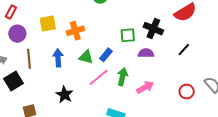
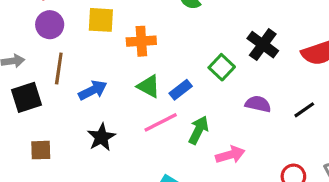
black cross: (153, 29) -> (263, 45), moved
green square: (128, 35) -> (222, 67), turned 35
purple semicircle: (146, 53) -> (258, 104), moved
blue arrow: (58, 58) -> (93, 90), moved, turned 54

